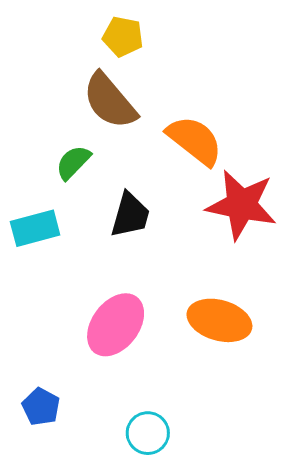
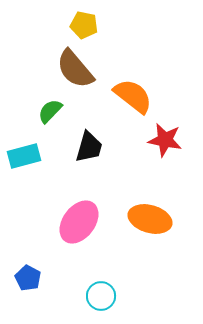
red star: (241, 205) -> (165, 140), size x0.7

